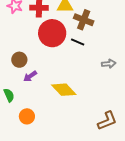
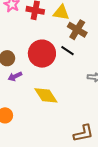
red circle: (52, 33) -> (42, 54), moved

